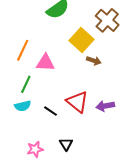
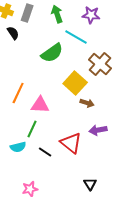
green line: (26, 84) -> (32, 129), moved
purple arrow: (105, 106) -> (98, 130), moved
black triangle: (66, 144) -> (90, 184), moved

